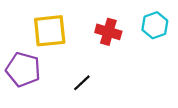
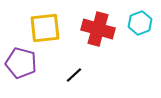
red cross: (108, 32) -> (98, 29), size x1.4

